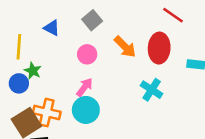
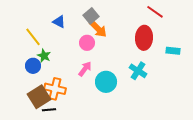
yellow line: (19, 47) -> (33, 37), turned -42
orange arrow: (125, 47) -> (98, 29), moved
cyan circle: (86, 110) -> (106, 82), moved

